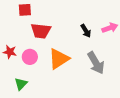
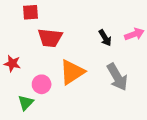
pink circle: (30, 57) -> (42, 84), moved

